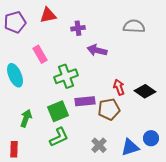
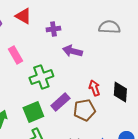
red triangle: (48, 15) -> (23, 16), turned 42
black diamond: (145, 91) -> (120, 92), turned 60
purple rectangle: (85, 101) -> (60, 102), turned -36

